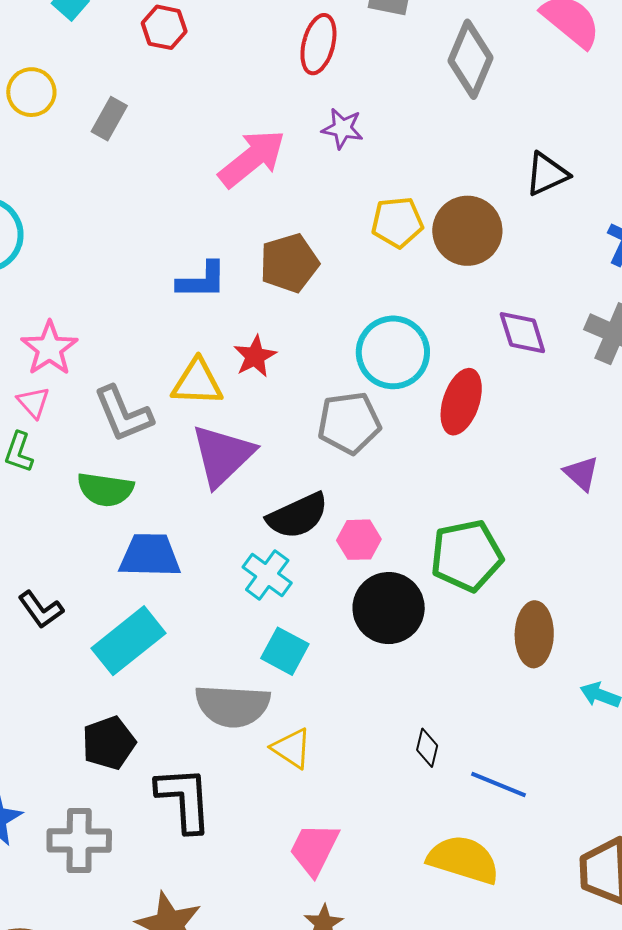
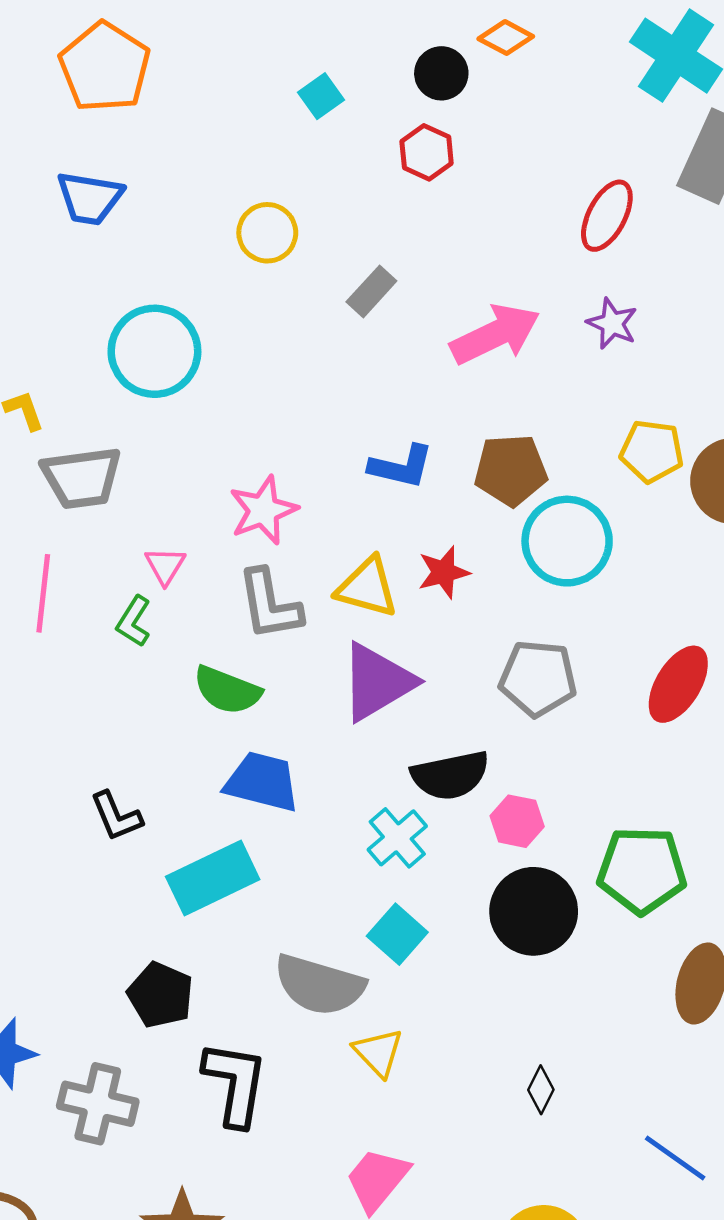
yellow circle: (31, 92) -> (267, 233), moved
gray rectangle: (109, 119) -> (371, 291), moved
pink star: (49, 348) -> (263, 510), moved
cyan circle: (393, 352) -> (567, 541), moved
black pentagon: (109, 743) -> (160, 995), turned 30
blue line: (499, 784) -> (675, 1158), moved

